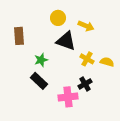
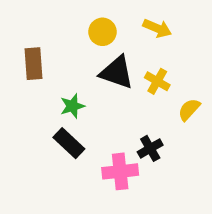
yellow arrow: (86, 26) -> (157, 28), moved
yellow cross: (87, 59) -> (157, 81), moved
yellow semicircle: (107, 62) -> (189, 110), turned -64

